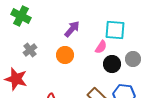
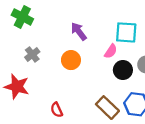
purple arrow: (72, 29) -> (79, 31), turned -78

